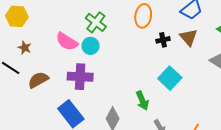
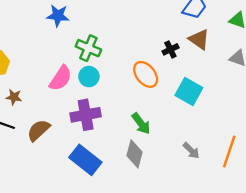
orange ellipse: (143, 16) -> (146, 74), moved, turned -35
pink semicircle: (67, 42) -> (61, 78), turned -75
green arrow: (142, 101) -> (141, 124), moved

